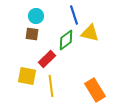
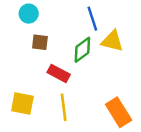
cyan circle: (36, 16) -> (29, 14), moved
red rectangle: (47, 59) -> (59, 73), turned 72
yellow square: (27, 76) -> (22, 103), moved

